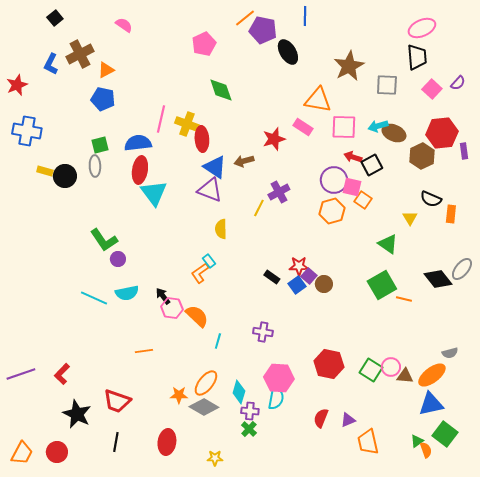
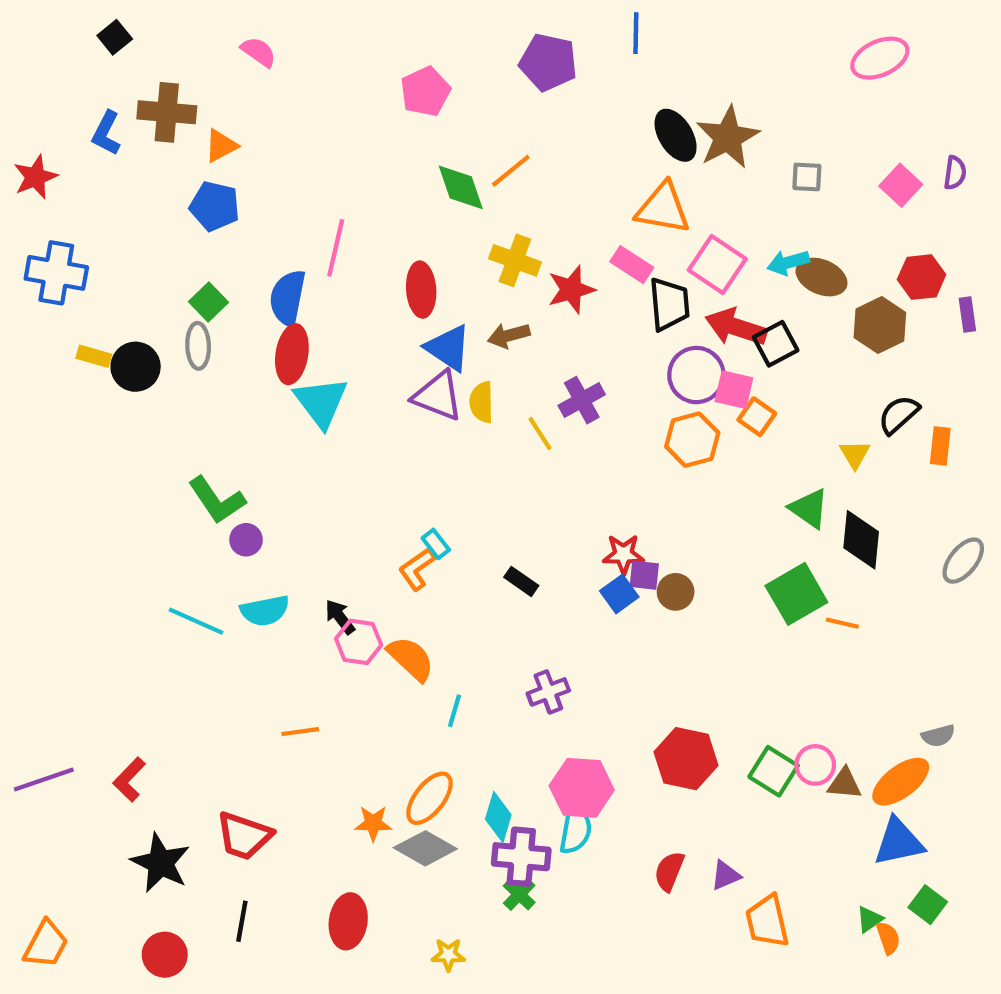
orange line: (245, 18) -> (511, 171), moved
black ellipse: (288, 52) -> (676, 135), moved
brown cross: (80, 54) -> (167, 112), turned 32
black trapezoid: (417, 57) -> (669, 304), moved
purple semicircle: (458, 83) -> (955, 173), turned -35
gray square: (387, 85) -> (807, 177), size x0.7
yellow cross: (187, 124) -> (515, 260), moved
pink square: (344, 127) -> (717, 265), turned 32
red hexagon: (442, 133) -> (922, 277), size x0.7
blue semicircle: (138, 143) -> (288, 298), turned -72
green square: (100, 145) -> (208, 302), turned -30
red arrow: (353, 157) -> (736, 327), size x1.6
black semicircle: (431, 199) -> (899, 415), turned 115
yellow line: (259, 208) -> (540, 433), turned -60
yellow semicircle: (221, 229) -> (482, 402), moved
purple square: (309, 276) -> (644, 575), turned -35
black rectangle: (272, 277) -> (521, 581), moved
black diamond: (438, 279) -> (861, 540), moved, turned 44
purple cross: (263, 332) -> (548, 692), turned -30
purple cross: (250, 411) -> (521, 857), size x1.5
green square: (445, 434) -> (928, 905), size x0.7
red circle: (57, 452) -> (165, 955), moved

